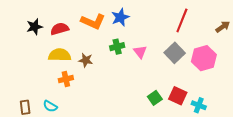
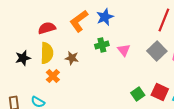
orange L-shape: (93, 22) -> (79, 21), turned 120
black star: (35, 27) -> (23, 58), moved
yellow semicircle: (60, 55) -> (47, 53), turned 90
orange cross: (66, 79) -> (53, 76), turned -32

